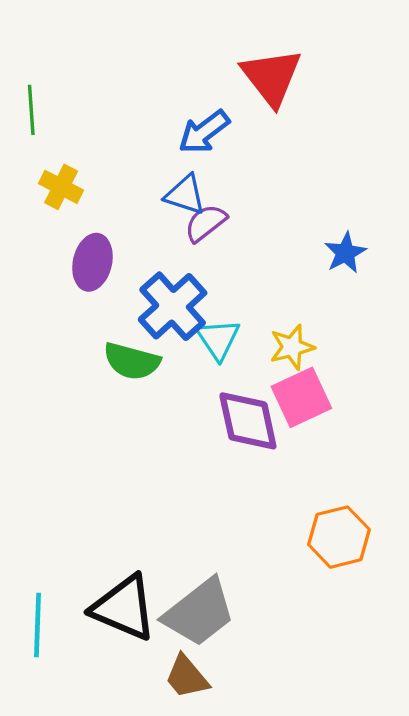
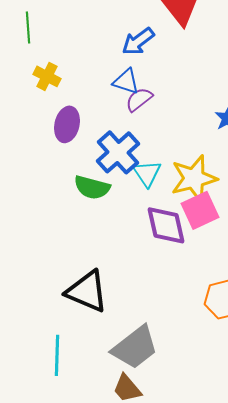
yellow star: (292, 347) -> (194, 178), size x1.6
black triangle: (124, 608) -> (87, 291), moved
cyan line: (38, 625) -> (57, 355), moved

